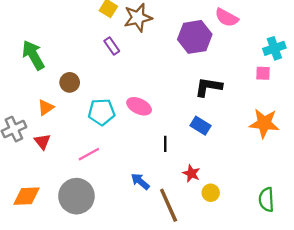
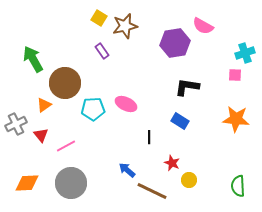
brown circle: (70, 82) -> (65, 83), size x1.8
pink line: (89, 154) -> (66, 146), moved
brown line: (169, 205) -> (152, 191), turned -40

